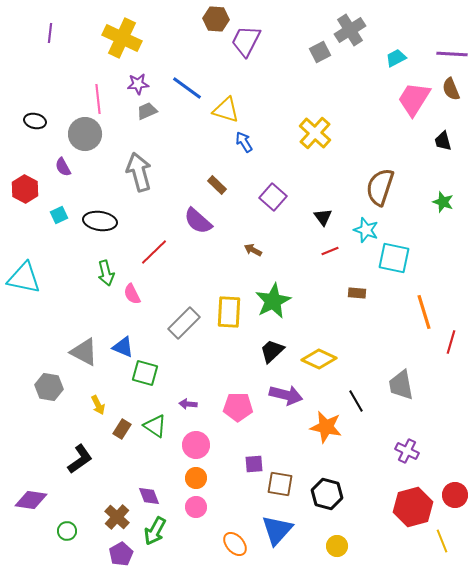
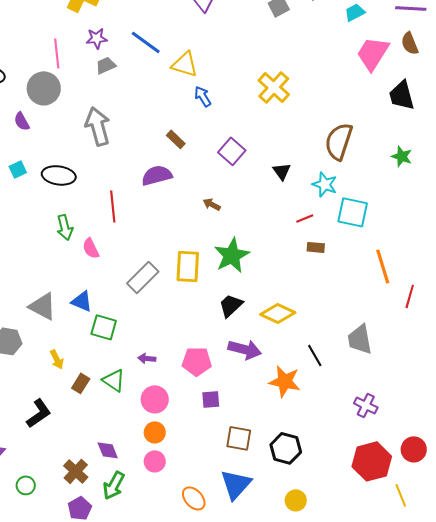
black trapezoid: (443, 141) -> (402, 95), size x1.5
purple semicircle: (198, 221) -> (157, 175), turned 124
red line: (330, 251) -> (305, 218), moved
red line: (154, 252) -> (113, 206), turned -52
purple square: (254, 464) -> (211, 399), moved

